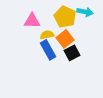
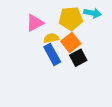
yellow pentagon: (65, 17) -> (71, 19), turned -30
pink triangle: (32, 21) -> (35, 23), turned -30

